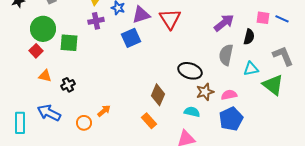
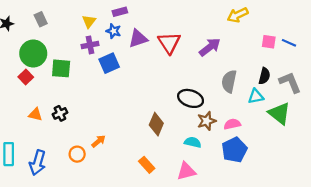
purple arrow: (224, 23) -> (210, 47), moved
black semicircle: (249, 37) -> (264, 76), moved
blue square: (131, 38) -> (109, 63), moved
orange triangle: (45, 76) -> (35, 114), moved
blue arrow: (49, 113) -> (38, 163), moved, turned -100
orange rectangle: (149, 121) -> (147, 165), moved

